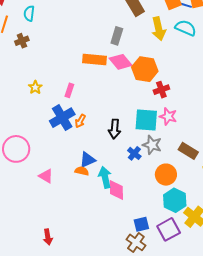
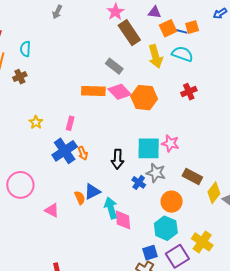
gray rectangle: (117, 36) -> (114, 66), turned -66
red cross: (161, 90) -> (189, 92), moved
orange arrow: (80, 121) -> (83, 153), turned -48
orange semicircle: (82, 171) -> (80, 198), moved, turned 56
cyan hexagon: (175, 200) -> (166, 228), moved

